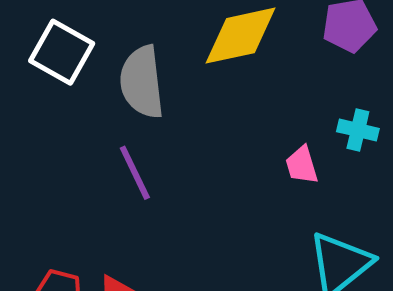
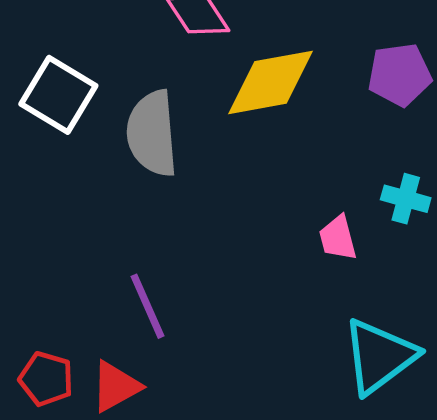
purple line: (135, 173) -> (148, 306), moved

